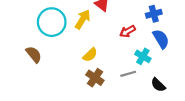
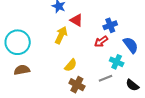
blue cross: (154, 14) -> (110, 25), moved
cyan circle: (52, 22) -> (18, 42), moved
brown semicircle: (34, 54) -> (22, 70), turned -56

